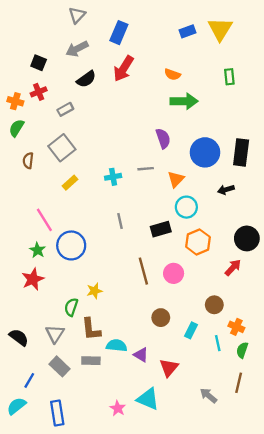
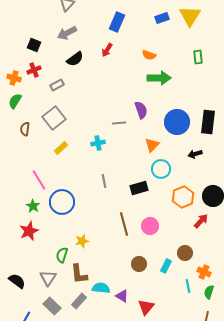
blue rectangle: (119, 33) -> (117, 22), moved
red arrow: (124, 69) -> (107, 50), size x0.6
gray line: (146, 169) -> (119, 123), moved
orange hexagon: (198, 242) -> (183, 197), moved
cyan rectangle: (191, 330) -> (166, 266), moved
gray rectangle: (91, 361) -> (79, 301), turned -49

